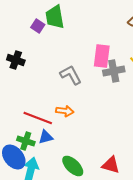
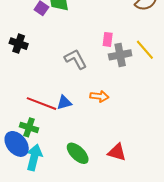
pink rectangle: (102, 56) -> (108, 39), size x0.6
orange arrow: (65, 111) -> (99, 96), moved
blue triangle: (46, 137) -> (64, 103), moved

